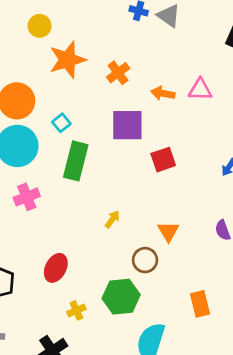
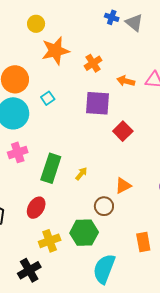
red square: (163, 160) -> (123, 131), turned -30
green rectangle: (76, 161) -> (51, 168), moved
orange triangle: (168, 231) -> (123, 186), turned 30
yellow cross: (76, 310) -> (50, 241), size x1.5

